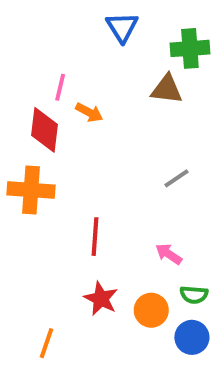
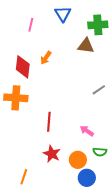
pink line: (60, 87) -> (31, 25), moved
orange arrow: (89, 112) -> (46, 58), turned 96
gray line: (176, 178) -> (99, 90), moved
blue circle: (192, 337) -> (87, 178), moved

